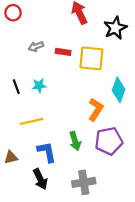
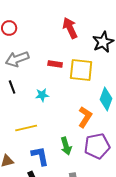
gray arrow: (36, 46) -> (17, 59), moved, size x1.6
cyan star: (39, 86) -> (42, 95), moved
black line: (16, 87) -> (12, 87), moved

